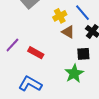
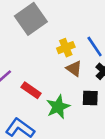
green star: (74, 73) -> (58, 107), moved

